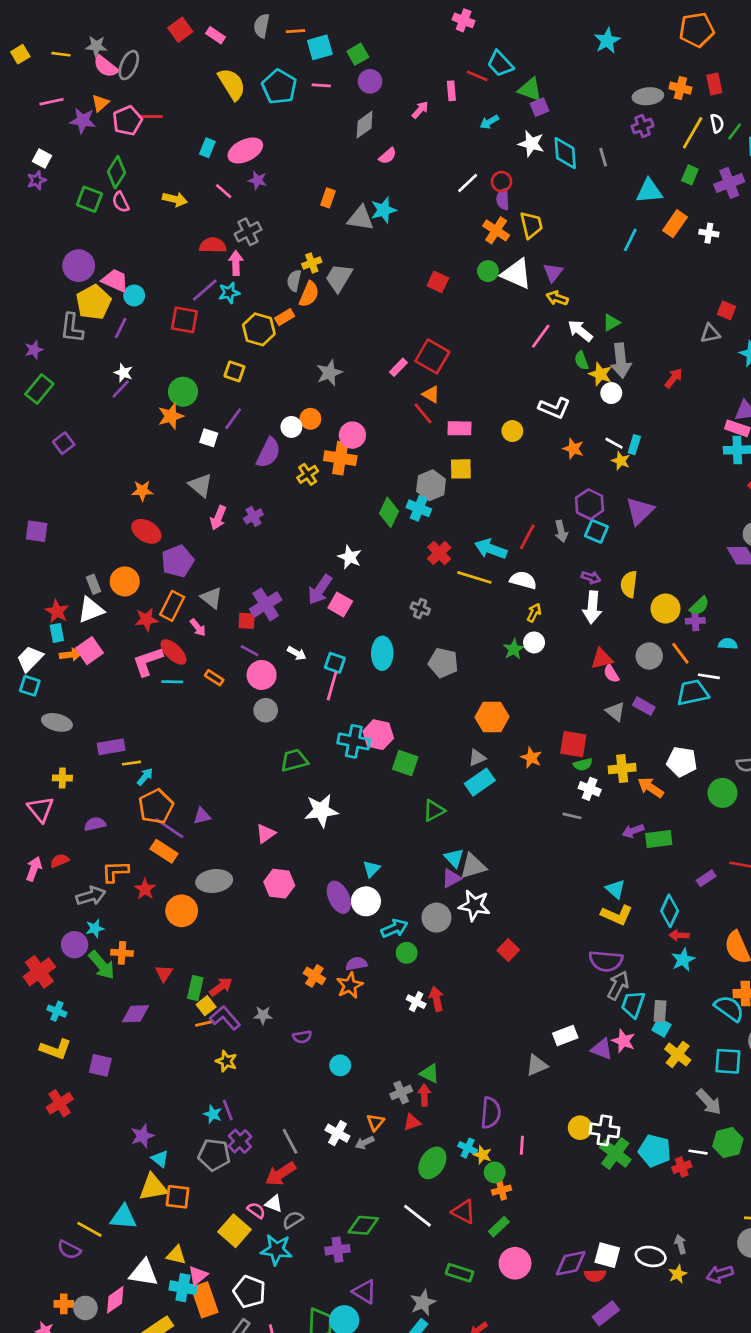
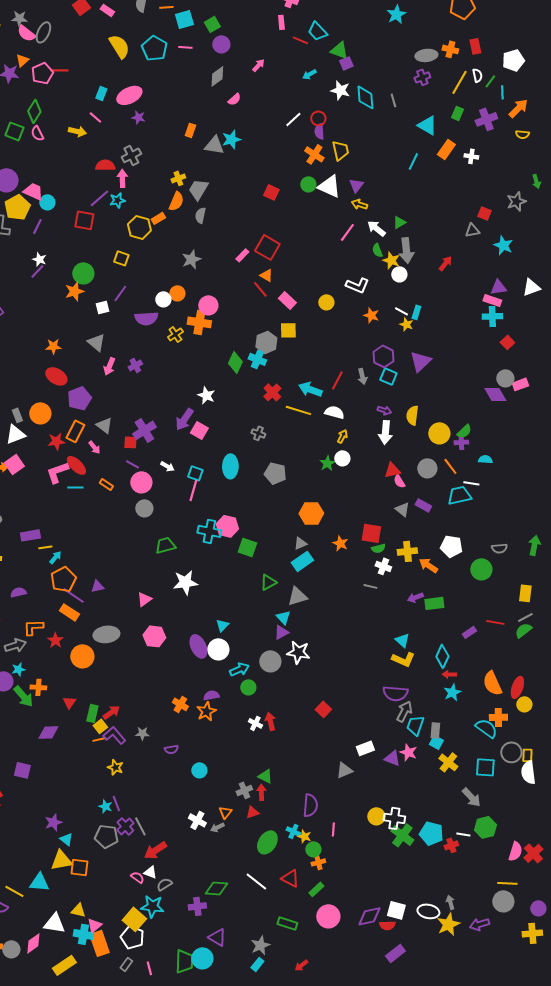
pink rectangle: (451, 91) -> (281, 22), moved
pink line: (224, 191) -> (95, 117), moved
cyan triangle: (649, 191) -> (427, 125), turned 35
gray semicircle: (294, 281) -> (200, 215), moved
pink rectangle: (459, 428) -> (287, 300), turned 42
white square: (209, 438) -> (102, 307), turned -32
purple semicircle: (268, 453) -> (146, 318), turned 60
gray triangle: (473, 866) -> (297, 596), moved
red square: (508, 950) -> (323, 709), moved
gray line: (290, 1141) -> (140, 826), moved
yellow square: (234, 1231) -> (134, 919), moved
yellow star: (678, 1274) -> (448, 924), size x1.6

